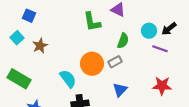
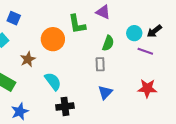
brown star: (40, 46) -> (28, 59), moved
gray rectangle: (115, 62) -> (100, 64), turned -64
orange circle: (92, 64) -> (53, 39), moved

